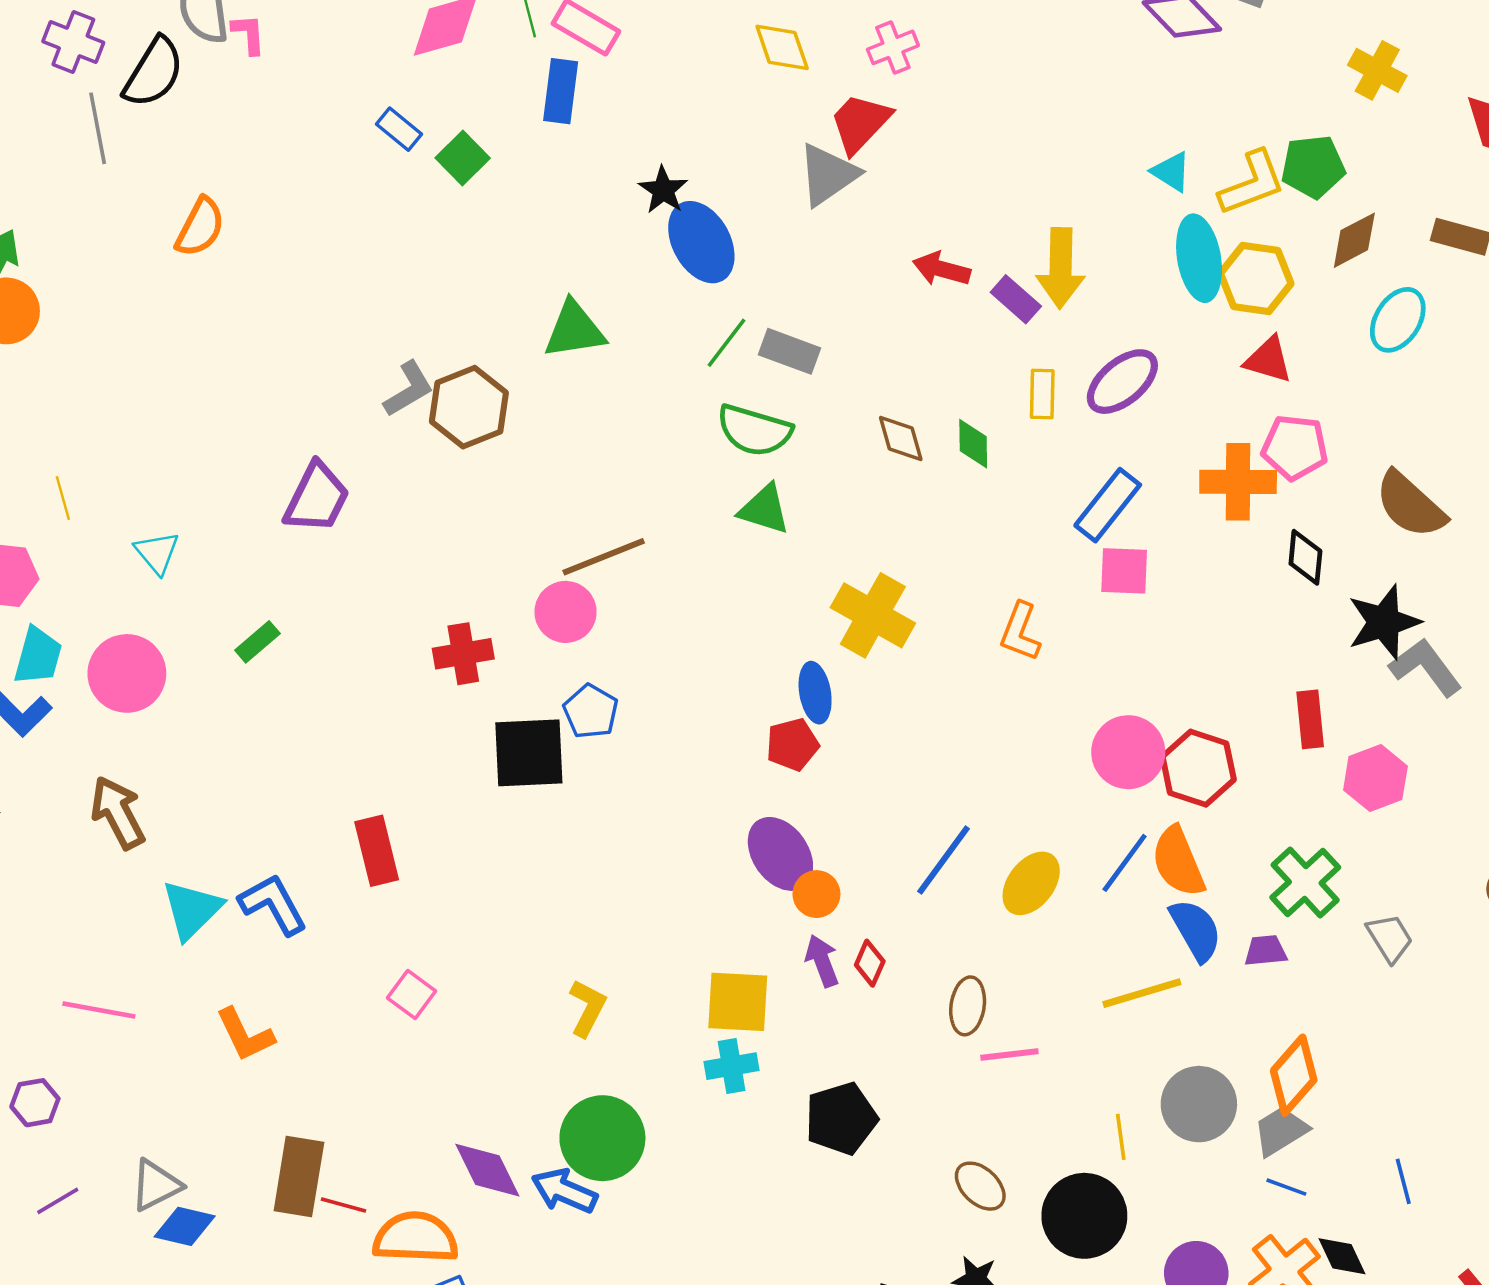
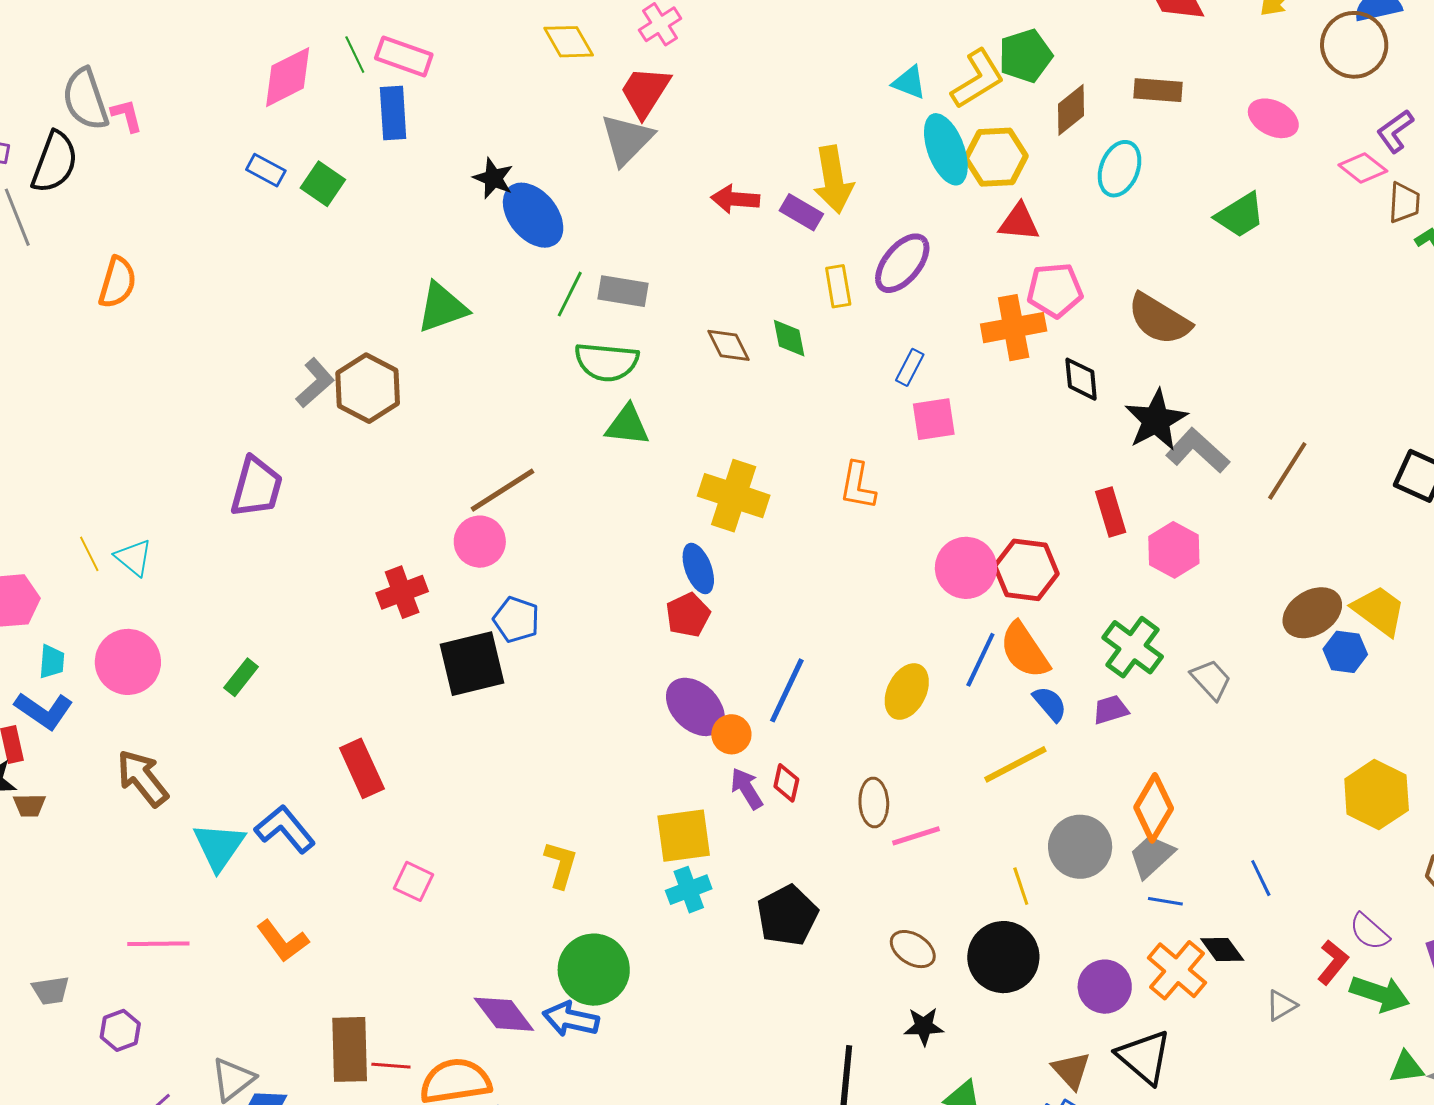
yellow line: (63, 498) -> (89, 554), moved
blue rectangle: (1108, 505) -> (910, 367), size x0.6
green rectangle: (257, 642) -> (241, 677), moved
cyan trapezoid: (38, 656) -> (52, 662), size x0.7
blue line: (944, 860) -> (787, 690), moved
blue semicircle: (1196, 930) -> (1050, 704), size x0.7

